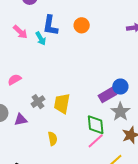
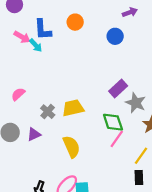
pink arrow: (20, 32) -> (22, 37), moved
blue circle: (120, 87) -> (115, 36), moved
yellow trapezoid: (62, 103) -> (73, 108), turned 80
yellow semicircle: (53, 139) -> (72, 147), size x1.5

